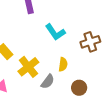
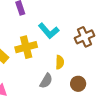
yellow cross: (28, 67) -> (26, 47), moved, turned 30

